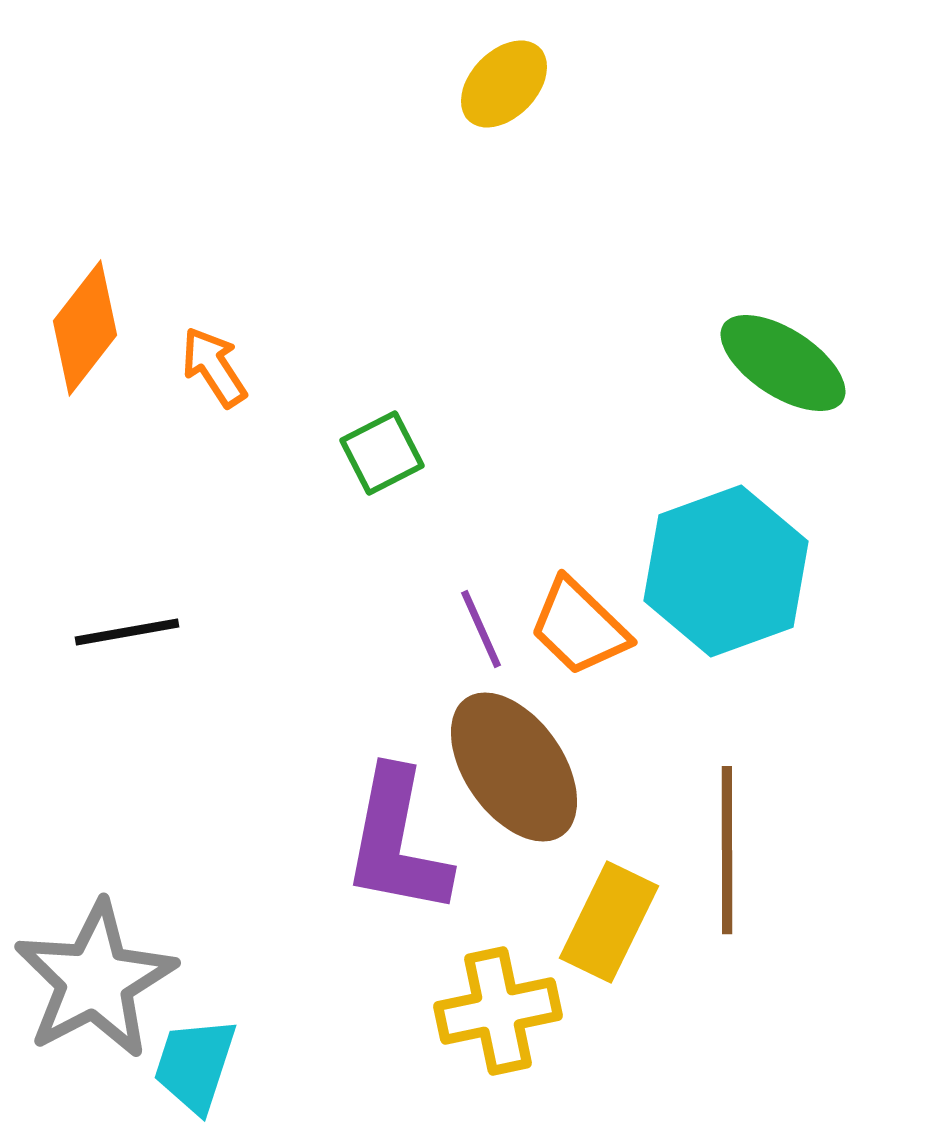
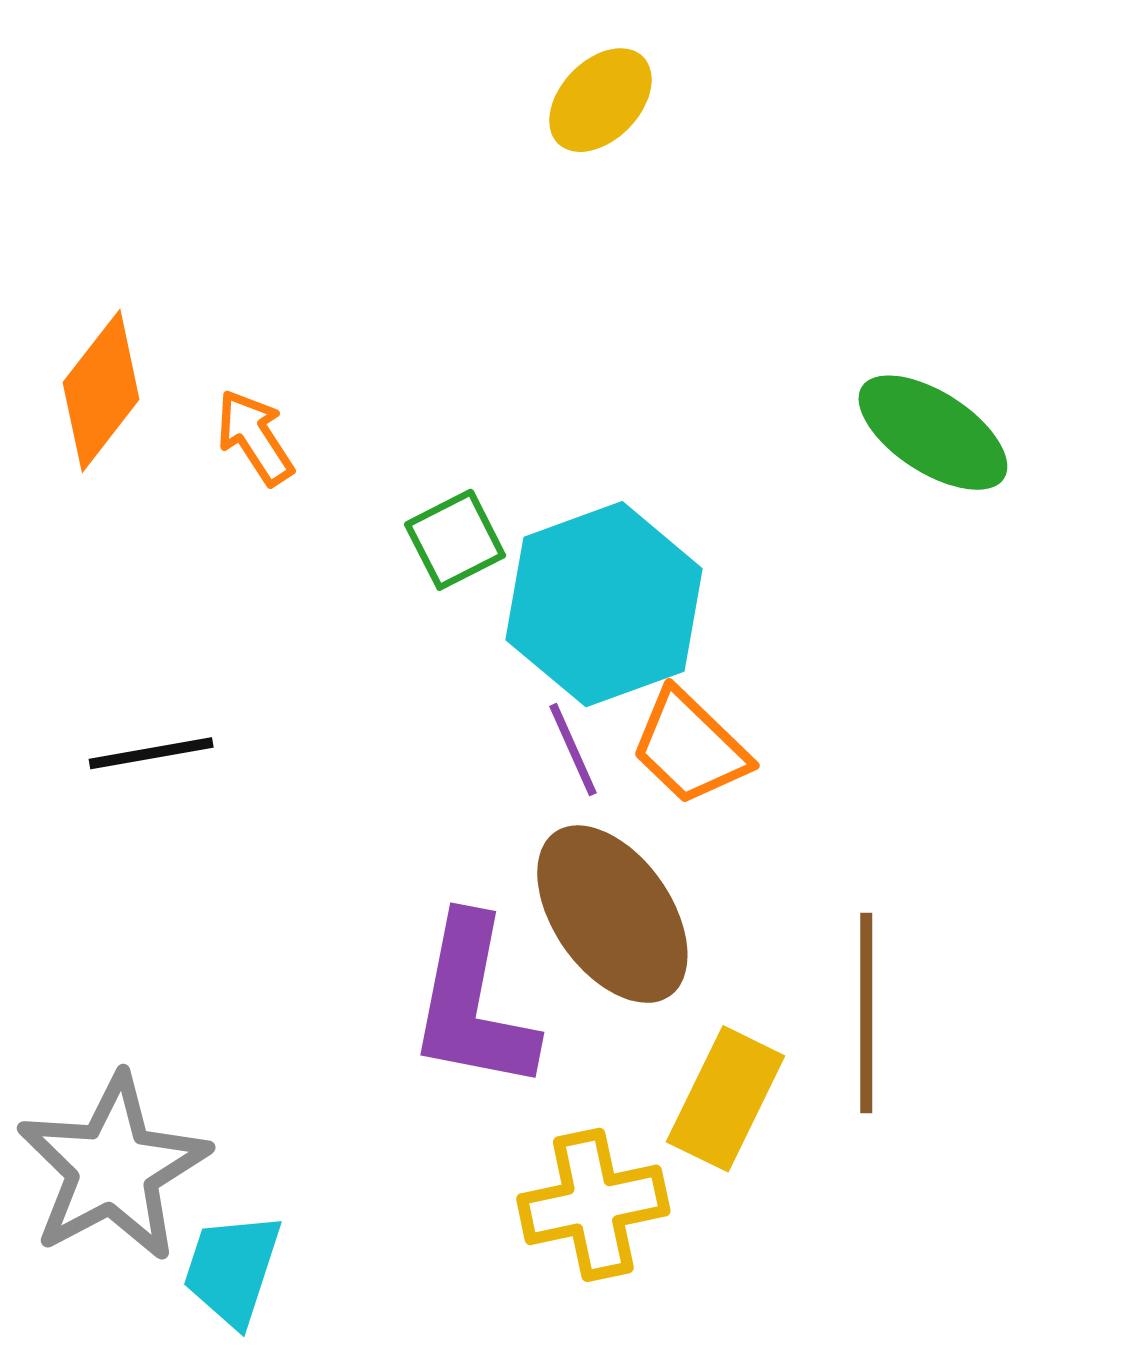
cyan hexagon: (726, 571) -> (604, 604), moved

